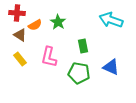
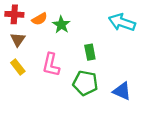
orange semicircle: (35, 25) -> (40, 19), moved
brown triangle: (20, 35) -> (18, 40), turned 32
blue triangle: (111, 67) -> (122, 91), moved

